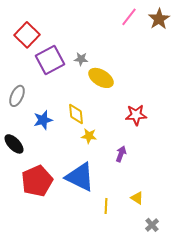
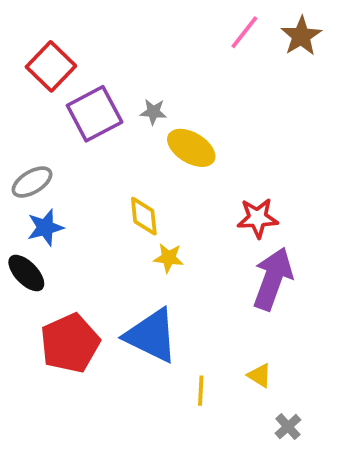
gray ellipse: (17, 96) -> (32, 182), turned 35
blue star: (43, 120) -> (45, 228), moved
purple arrow: (121, 154) -> (273, 279), moved, size x2.0

